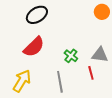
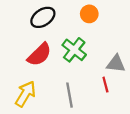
orange circle: (102, 12) -> (89, 14), moved
green cross: (71, 56) -> (74, 50), moved, size x1.5

